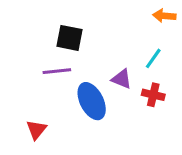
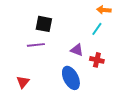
cyan line: (153, 58) -> (97, 29), moved
blue ellipse: (92, 101) -> (71, 78), moved

